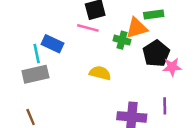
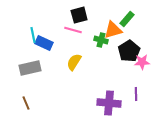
green rectangle: (154, 15) -> (127, 19), turned -42
cyan line: (37, 54) -> (33, 35), moved
yellow semicircle: (100, 73) -> (74, 62), moved, turned -72

